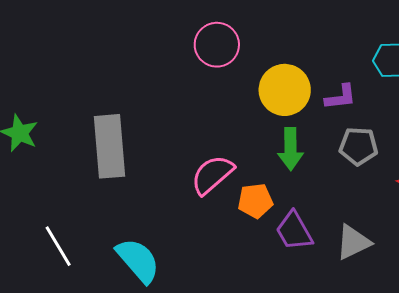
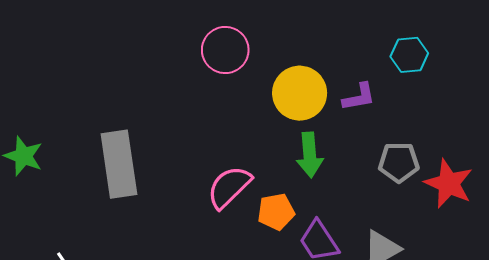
gray pentagon: (358, 146) -> (399, 162), moved

